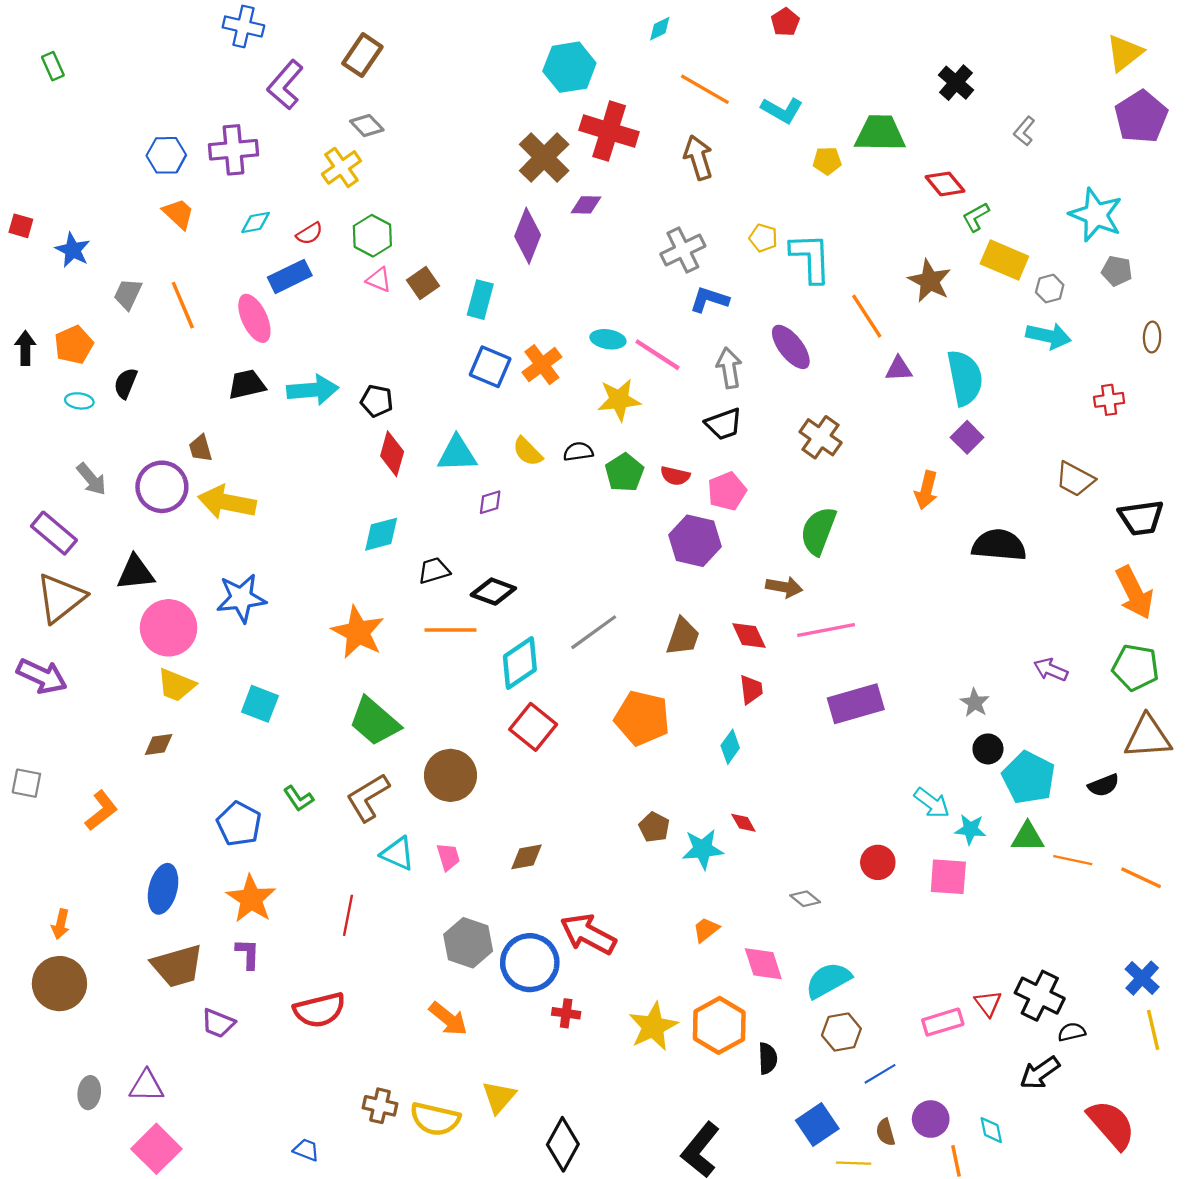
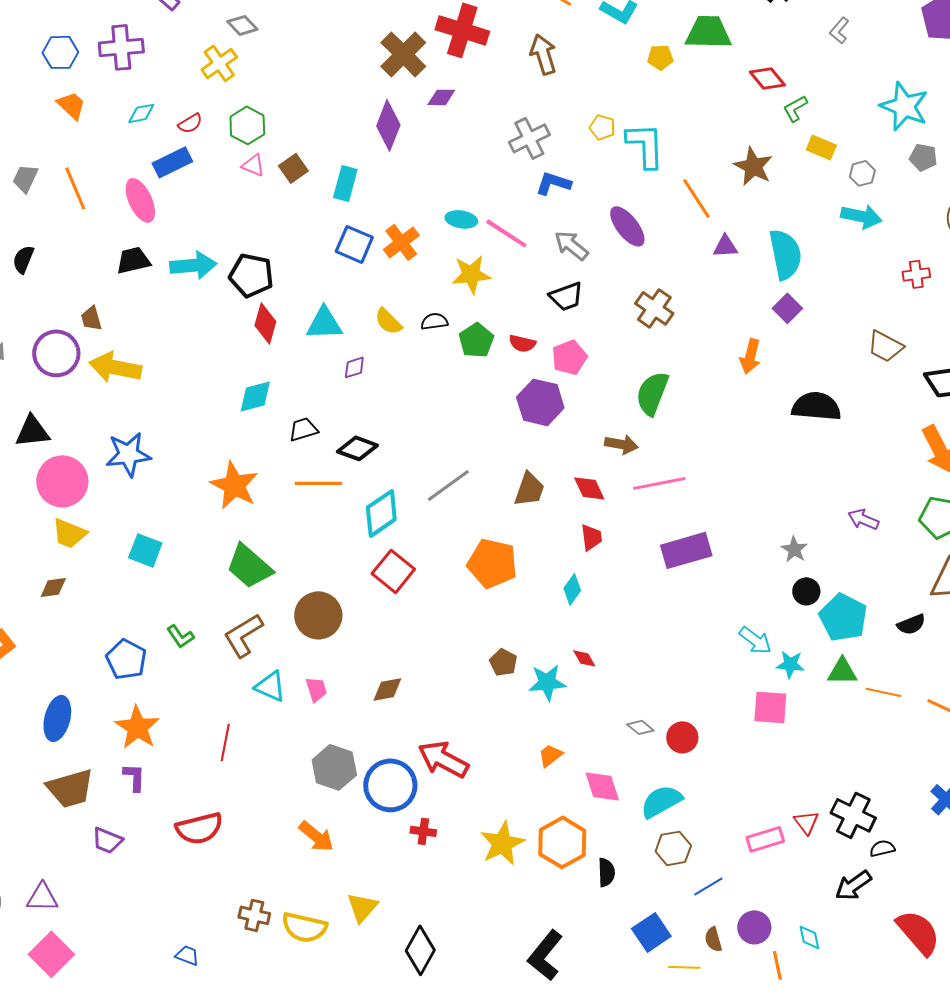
yellow rectangle: (1004, 260) -> (821, 147), size x0.7
gray arrow: (729, 368) -> (571, 245), turned -42
black pentagon: (377, 401) -> (251, 275), size x1.5
red circle: (878, 862) -> (682, 737), moved

